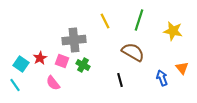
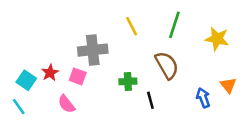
brown semicircle: (133, 52) -> (167, 65), turned 30
green cross: (83, 65) -> (128, 81), moved, turned -32

